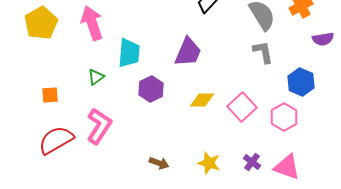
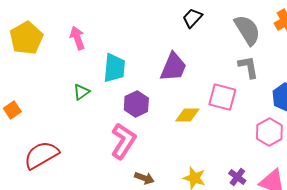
pink arrow: (92, 23) -> (77, 38), size x0.7
orange square: (50, 95) -> (12, 110), moved, turned -30
pink square: (242, 107) -> (222, 97), moved, turned -32
pink L-shape: (99, 126) -> (123, 141), moved

